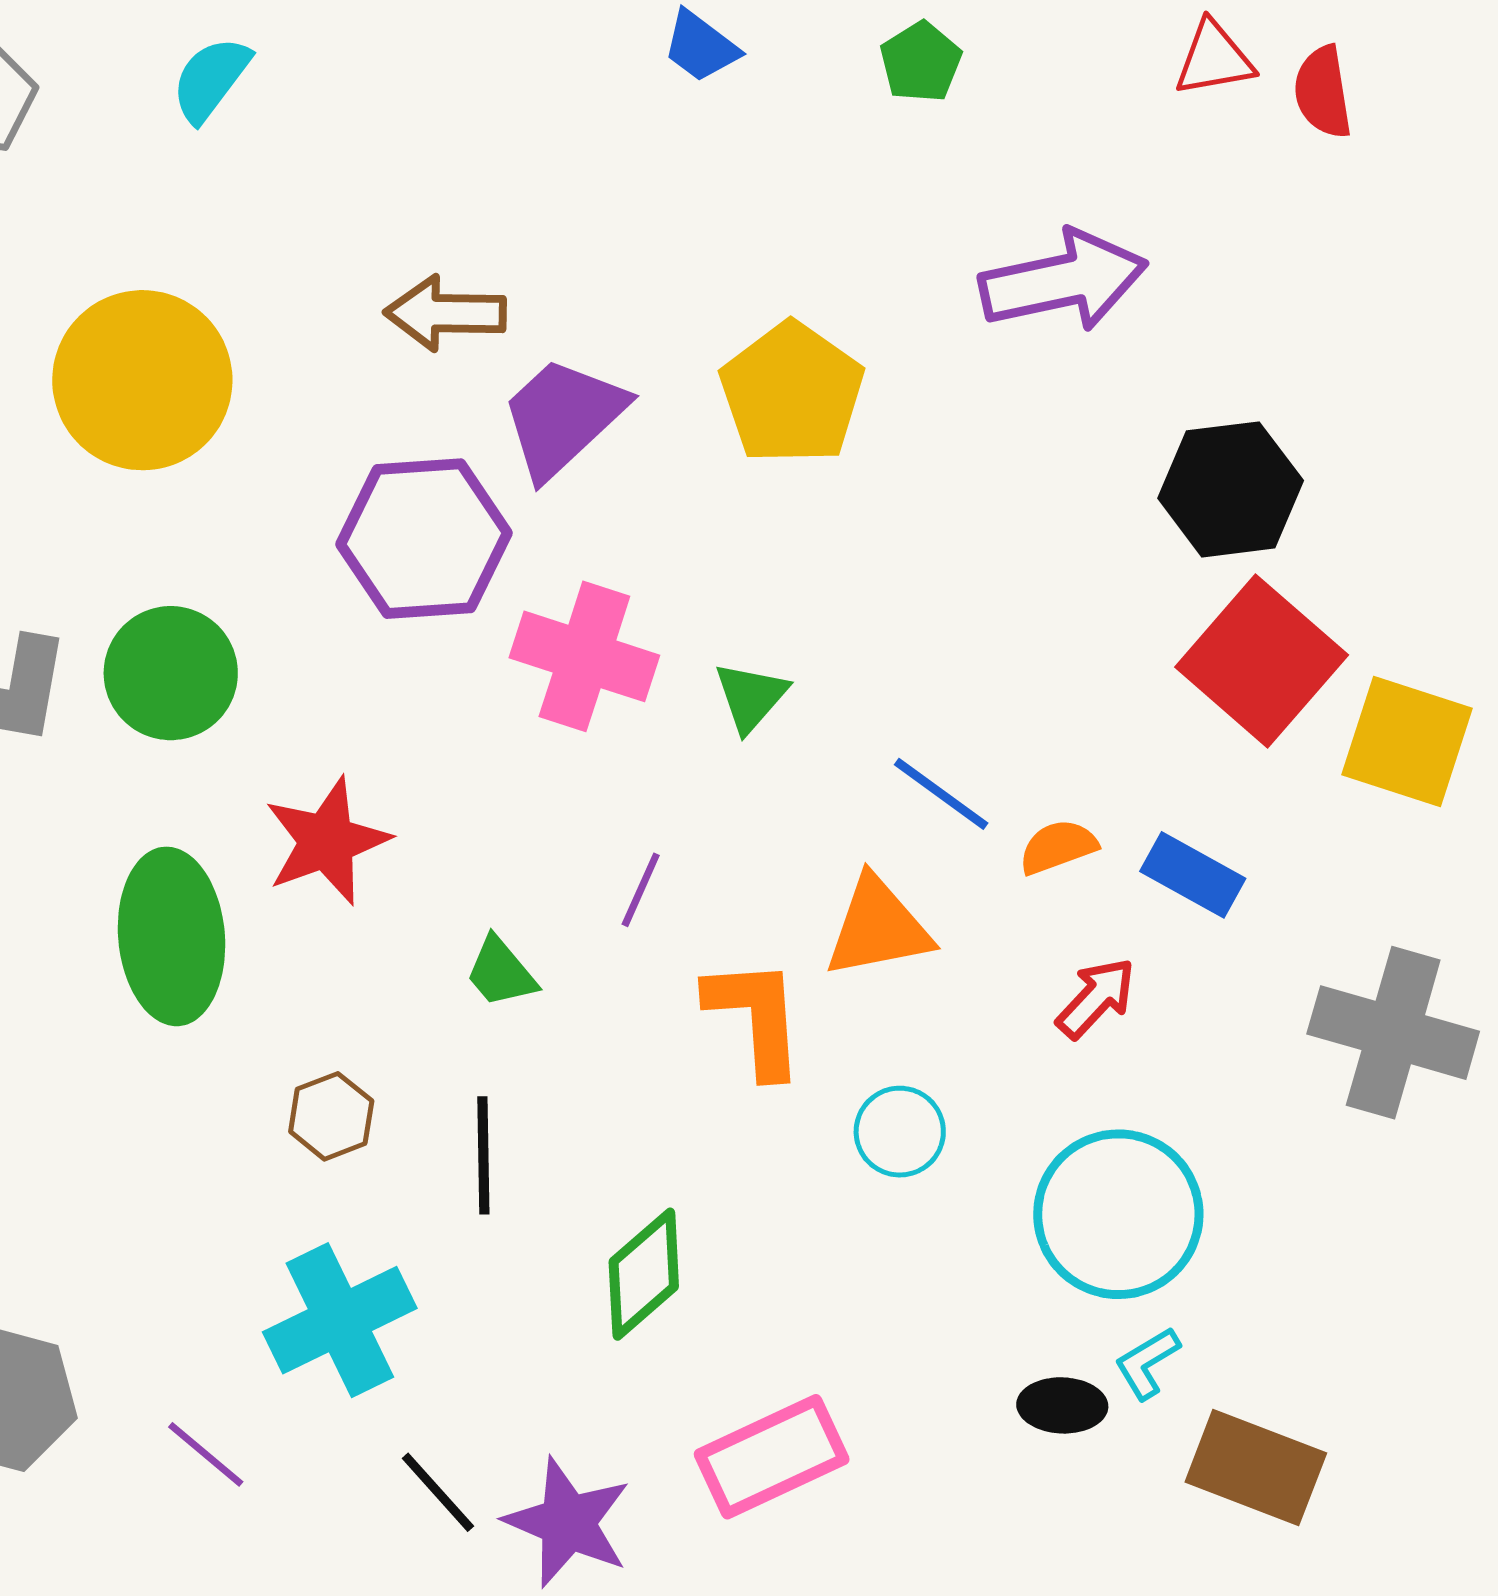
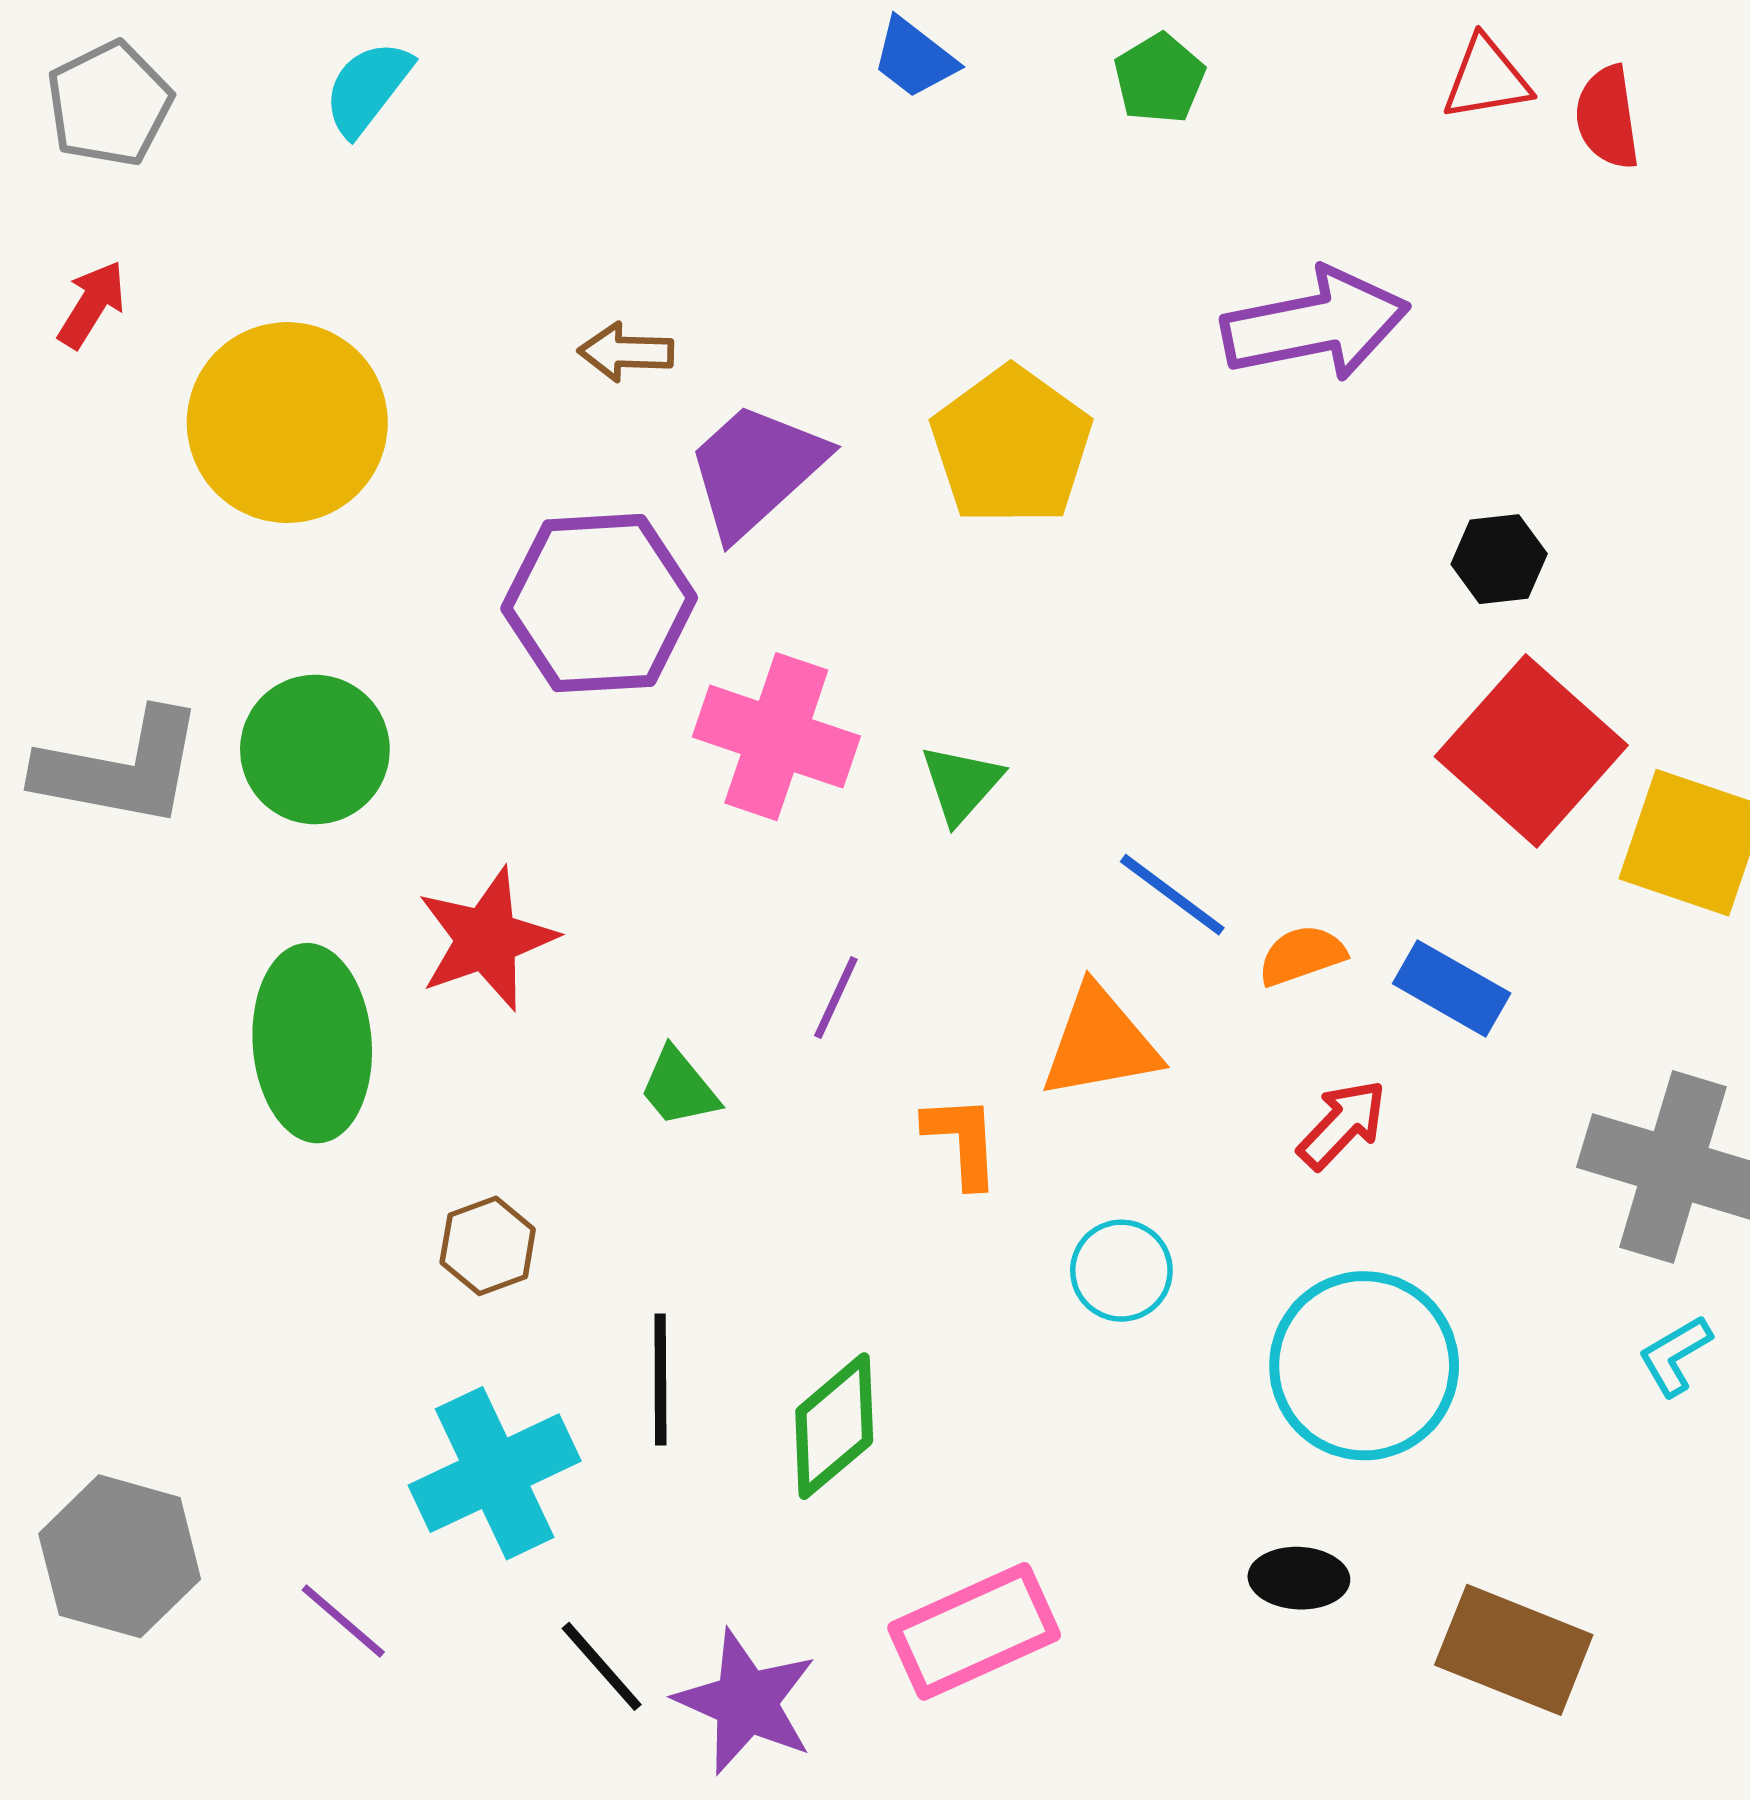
brown arrow: (445, 313) -> (626, 352), size x0.7
black hexagon: (1231, 489) -> (1499, 559), size x0.6
orange L-shape: (756, 1017) -> (962, 1141), size x0.7
black line: (483, 1155) -> (660, 1380), moved
cyan L-shape: (1147, 1363) -> (1675, 1355), moved

